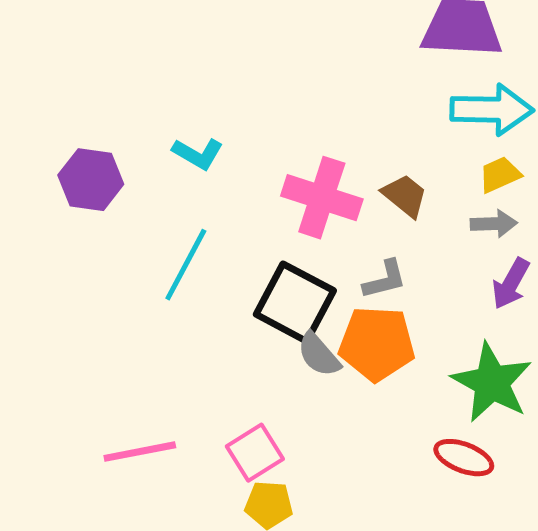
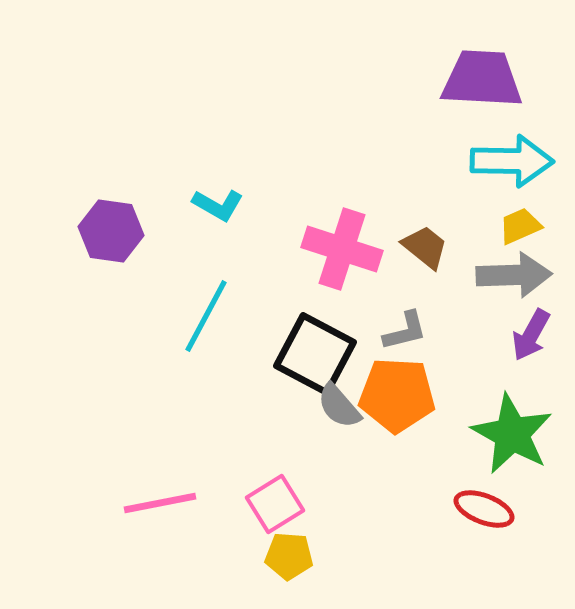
gray arrow: (494, 224) -> (514, 275), size x1.6

